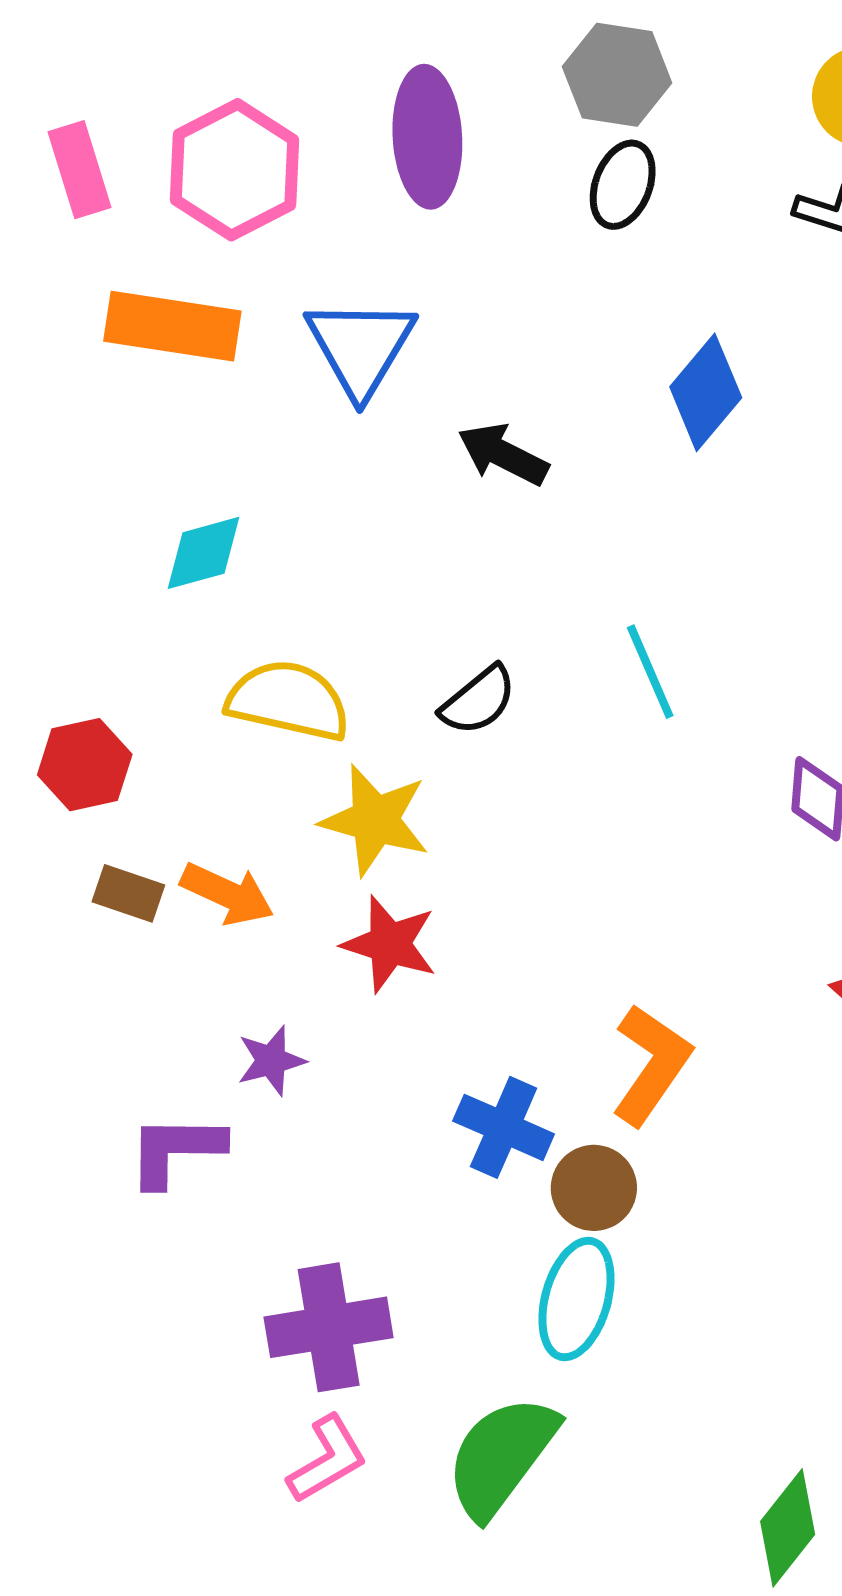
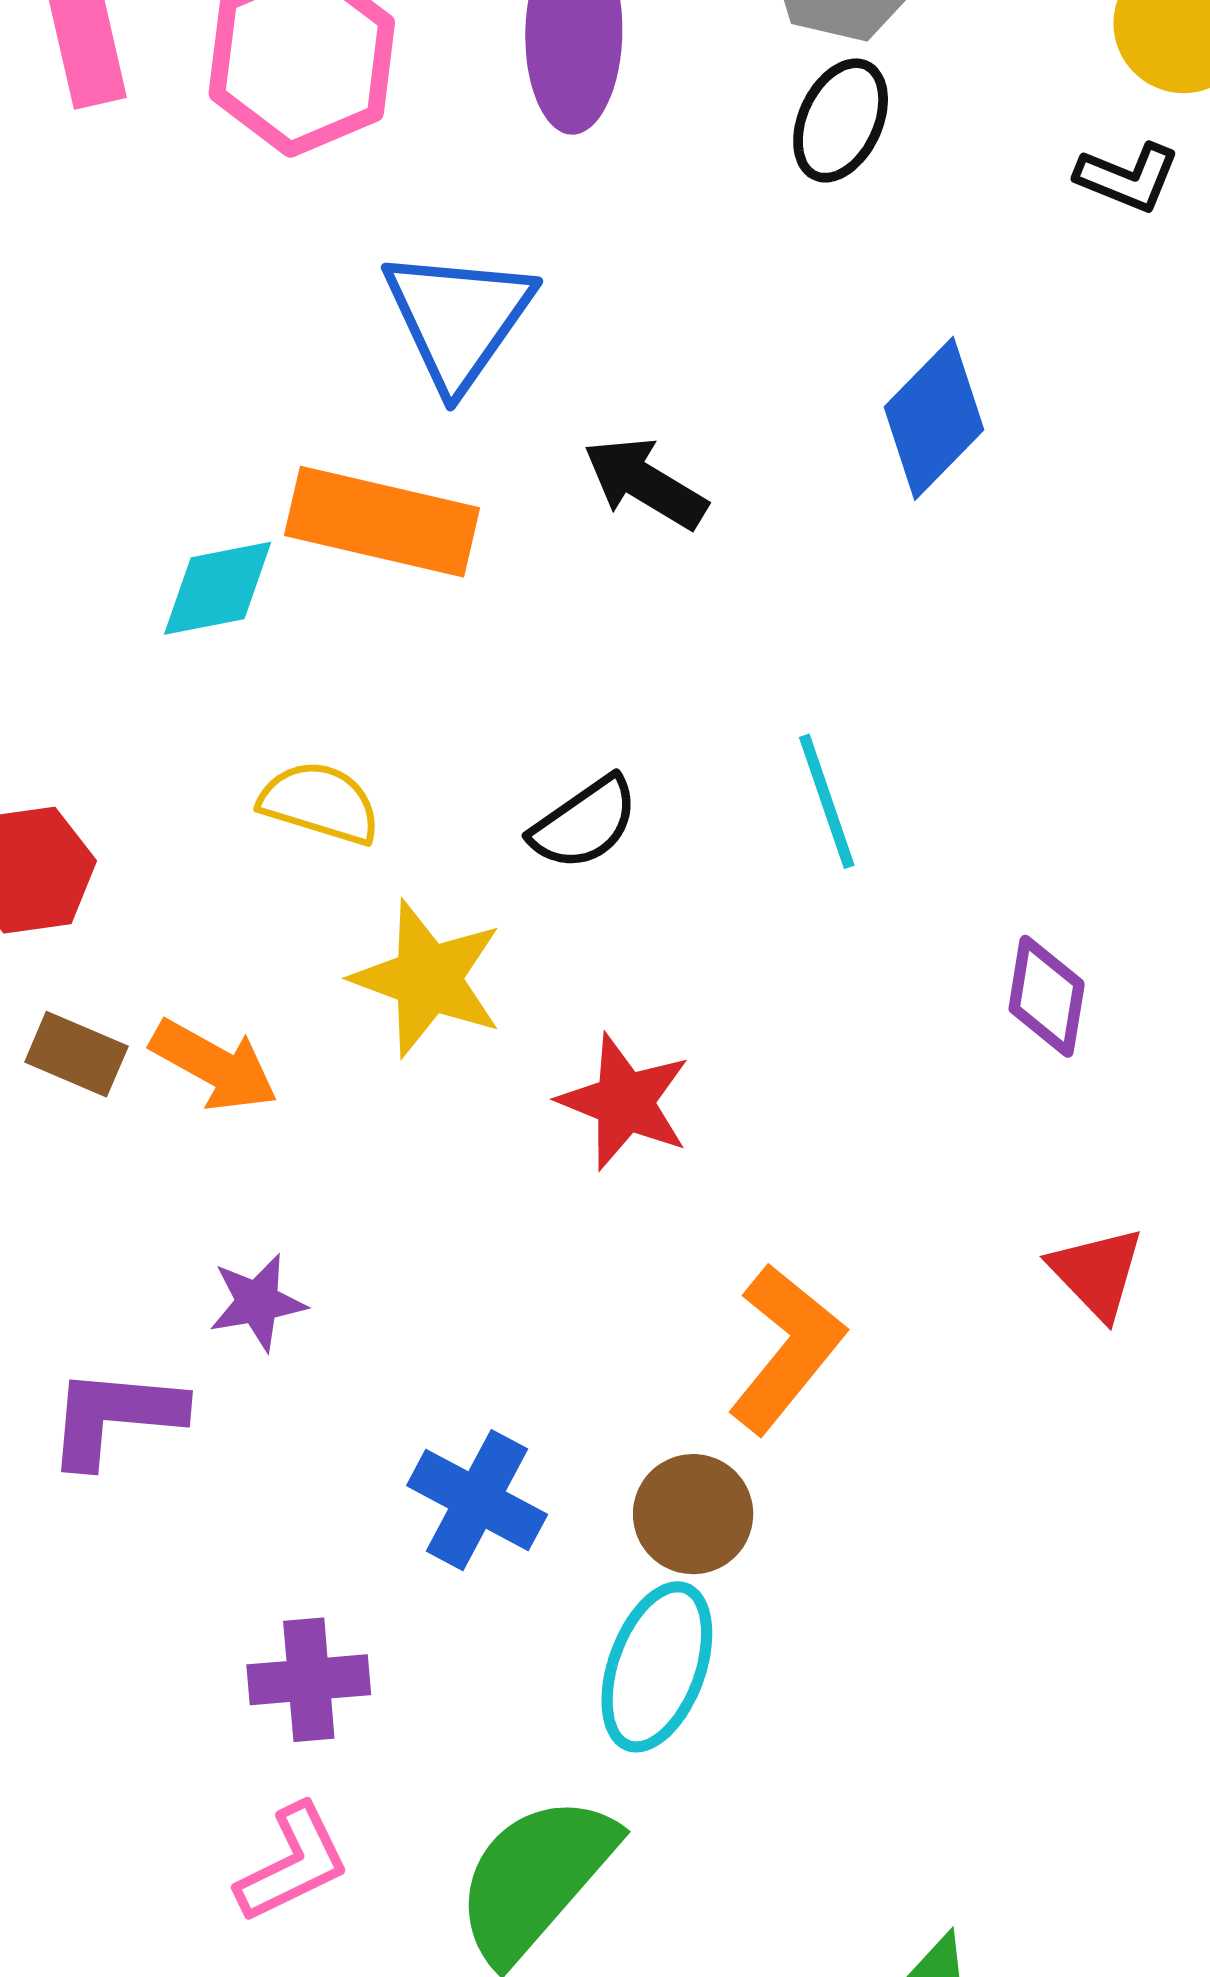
orange rectangle: (172, 326) -> (382, 522), moved
yellow semicircle: (288, 701) -> (320, 803), size x0.7
red star: (390, 944) -> (625, 1102), moved
blue cross: (504, 1127) -> (477, 1500), moved
purple cross: (329, 1327) -> (309, 1680), size x0.7

